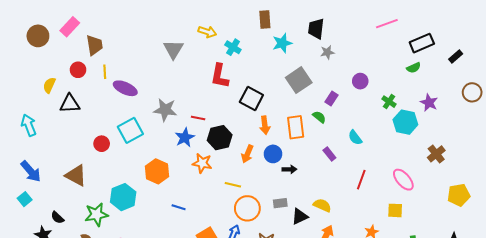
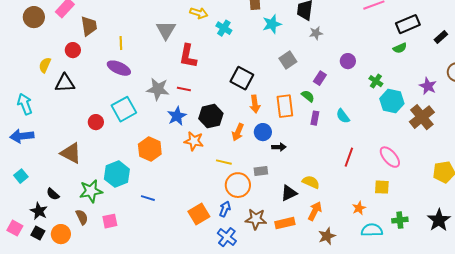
yellow line: (105, 72) -> (121, 43), moved
red L-shape: (220, 76) -> (188, 56), moved
gray square: (299, 80) -> (288, 60), size x0.7
purple star: (429, 103) -> (428, 86), moved
red line: (198, 118) -> (184, 89), moved
purple rectangle: (329, 154) -> (315, 118), moved, turned 48
brown cross: (436, 154) -> (422, 117), moved, size x1.4
blue arrow: (31, 171) -> (22, 136), moved, turned 125
gray rectangle: (280, 203) -> (261, 171), moved
blue line: (179, 207) -> (148, 198), moved

